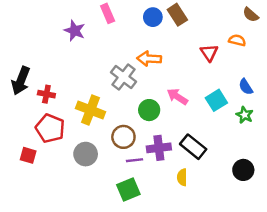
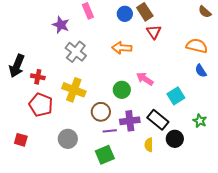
orange semicircle: (237, 40) -> (197, 46), moved, size x1.5
red triangle: (209, 53) -> (154, 32), moved
gray cross: (123, 77) -> (76, 52), moved
cyan square: (216, 100) -> (176, 96), moved
green star: (245, 115) -> (200, 121), moved
gray circle: (86, 154) -> (68, 139), moved
red square: (28, 155) -> (21, 140), moved
black circle: (243, 170) -> (175, 139), moved

